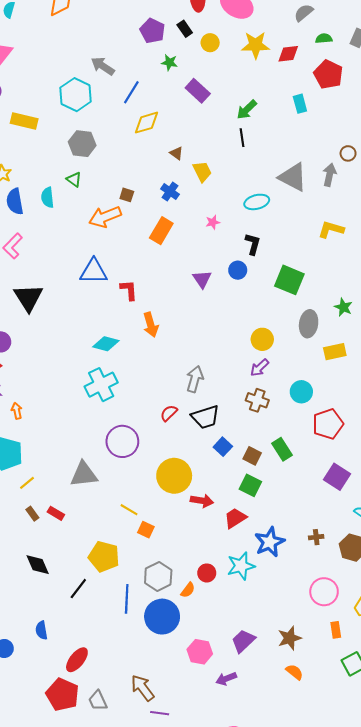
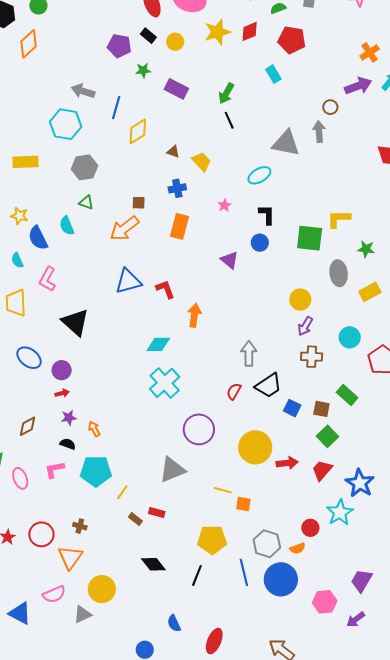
blue cross: (170, 192) -> (177, 188), turned -30
yellow L-shape: (331, 229) -> (339, 219), moved
orange arrow: (151, 325) -> (194, 315), turned -140
green square: (250, 485) -> (327, 436), turned 35
orange semicircle: (188, 590) -> (298, 548), turned 49

